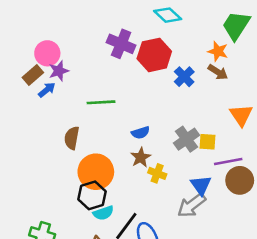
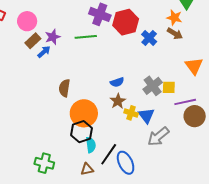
pink circle: (47, 53) -> (27, 21), moved
green line: (101, 102) -> (86, 37), moved
blue triangle: (201, 185) -> (146, 116), moved
cyan semicircle: (103, 213) -> (91, 145), turned -77

